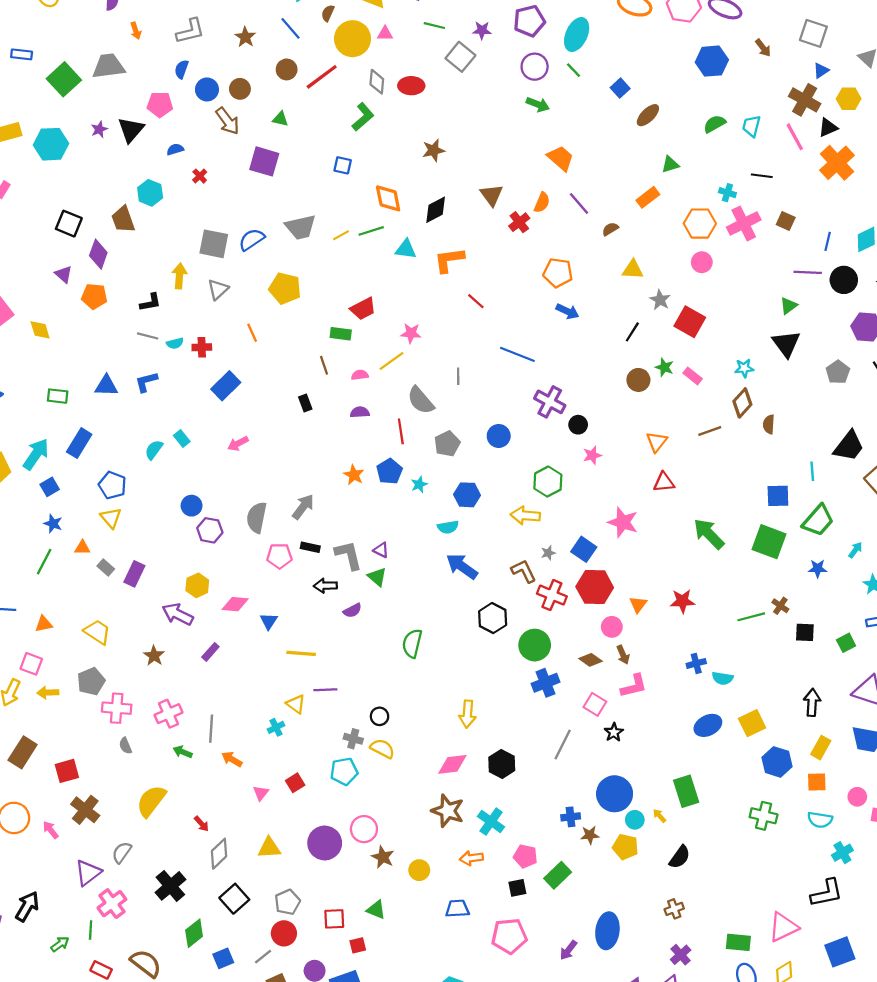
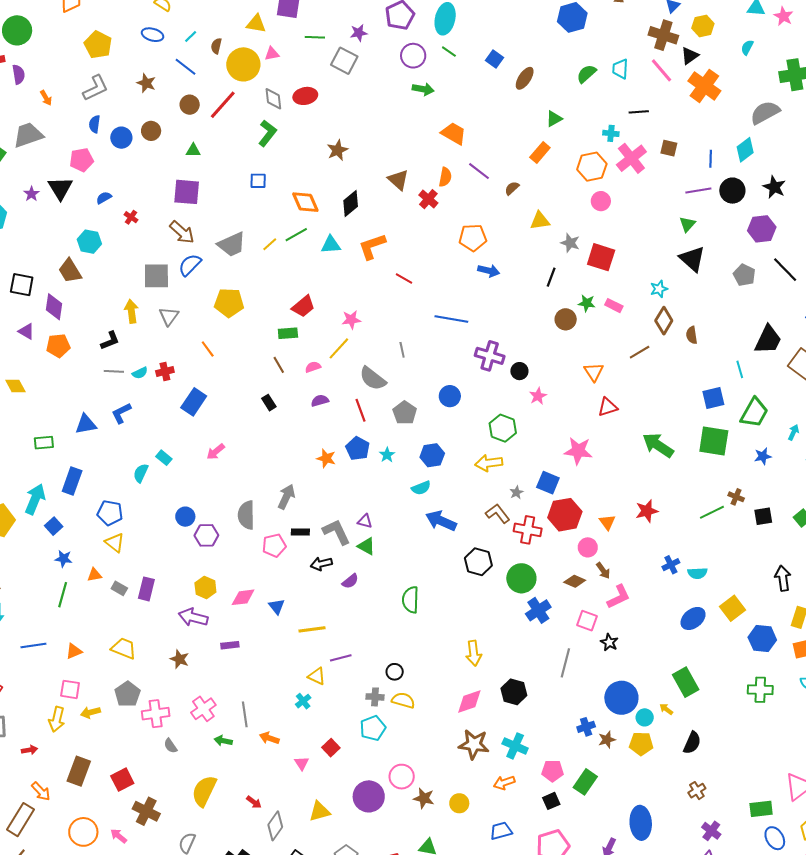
brown arrow: (228, 121) -> (182, 232), moved
purple rectangle: (210, 652) -> (230, 645), turned 54

